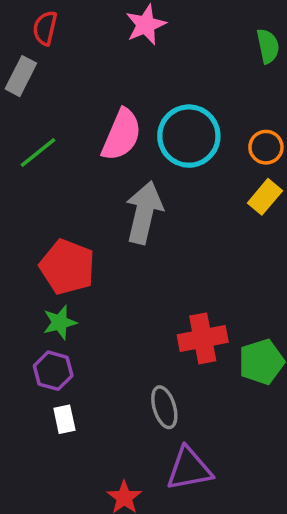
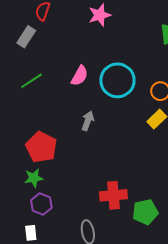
pink semicircle: (121, 135) -> (80, 76), size x0.7
gray arrow: (144, 212) -> (88, 121), size x0.6
purple hexagon: (53, 371) -> (41, 204), moved

